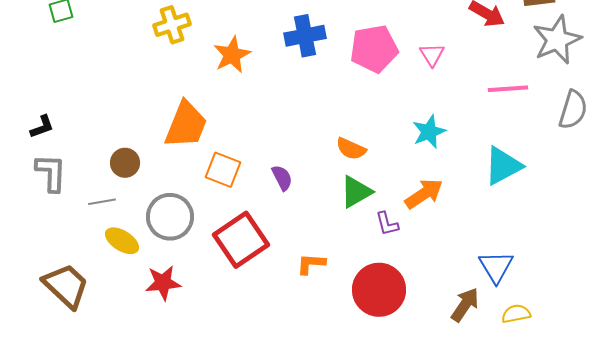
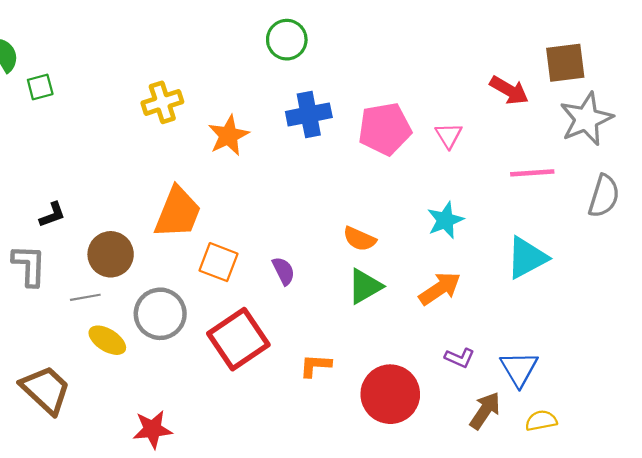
black L-shape: (42, 127) -> (52, 215), moved
brown circle: (125, 163) -> (111, 254), size x1.4
purple L-shape: (387, 224) -> (460, 358), moved, turned -52
red star: (163, 283) -> (152, 429), moved

